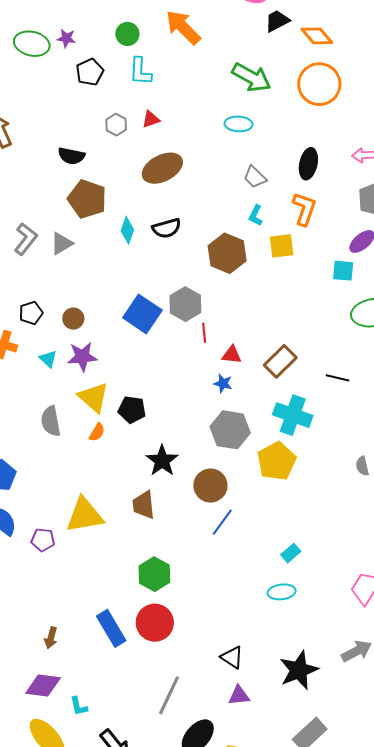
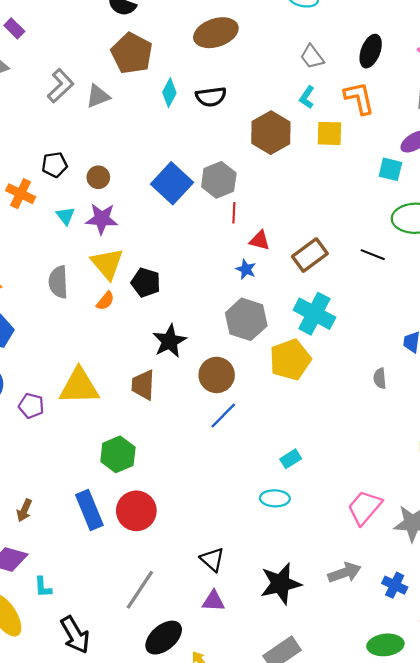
orange L-shape: (304, 209) -> (359, 98), turned -40
black line: (337, 378) -> (373, 255), moved
green hexagon: (154, 574) -> (118, 454), moved

